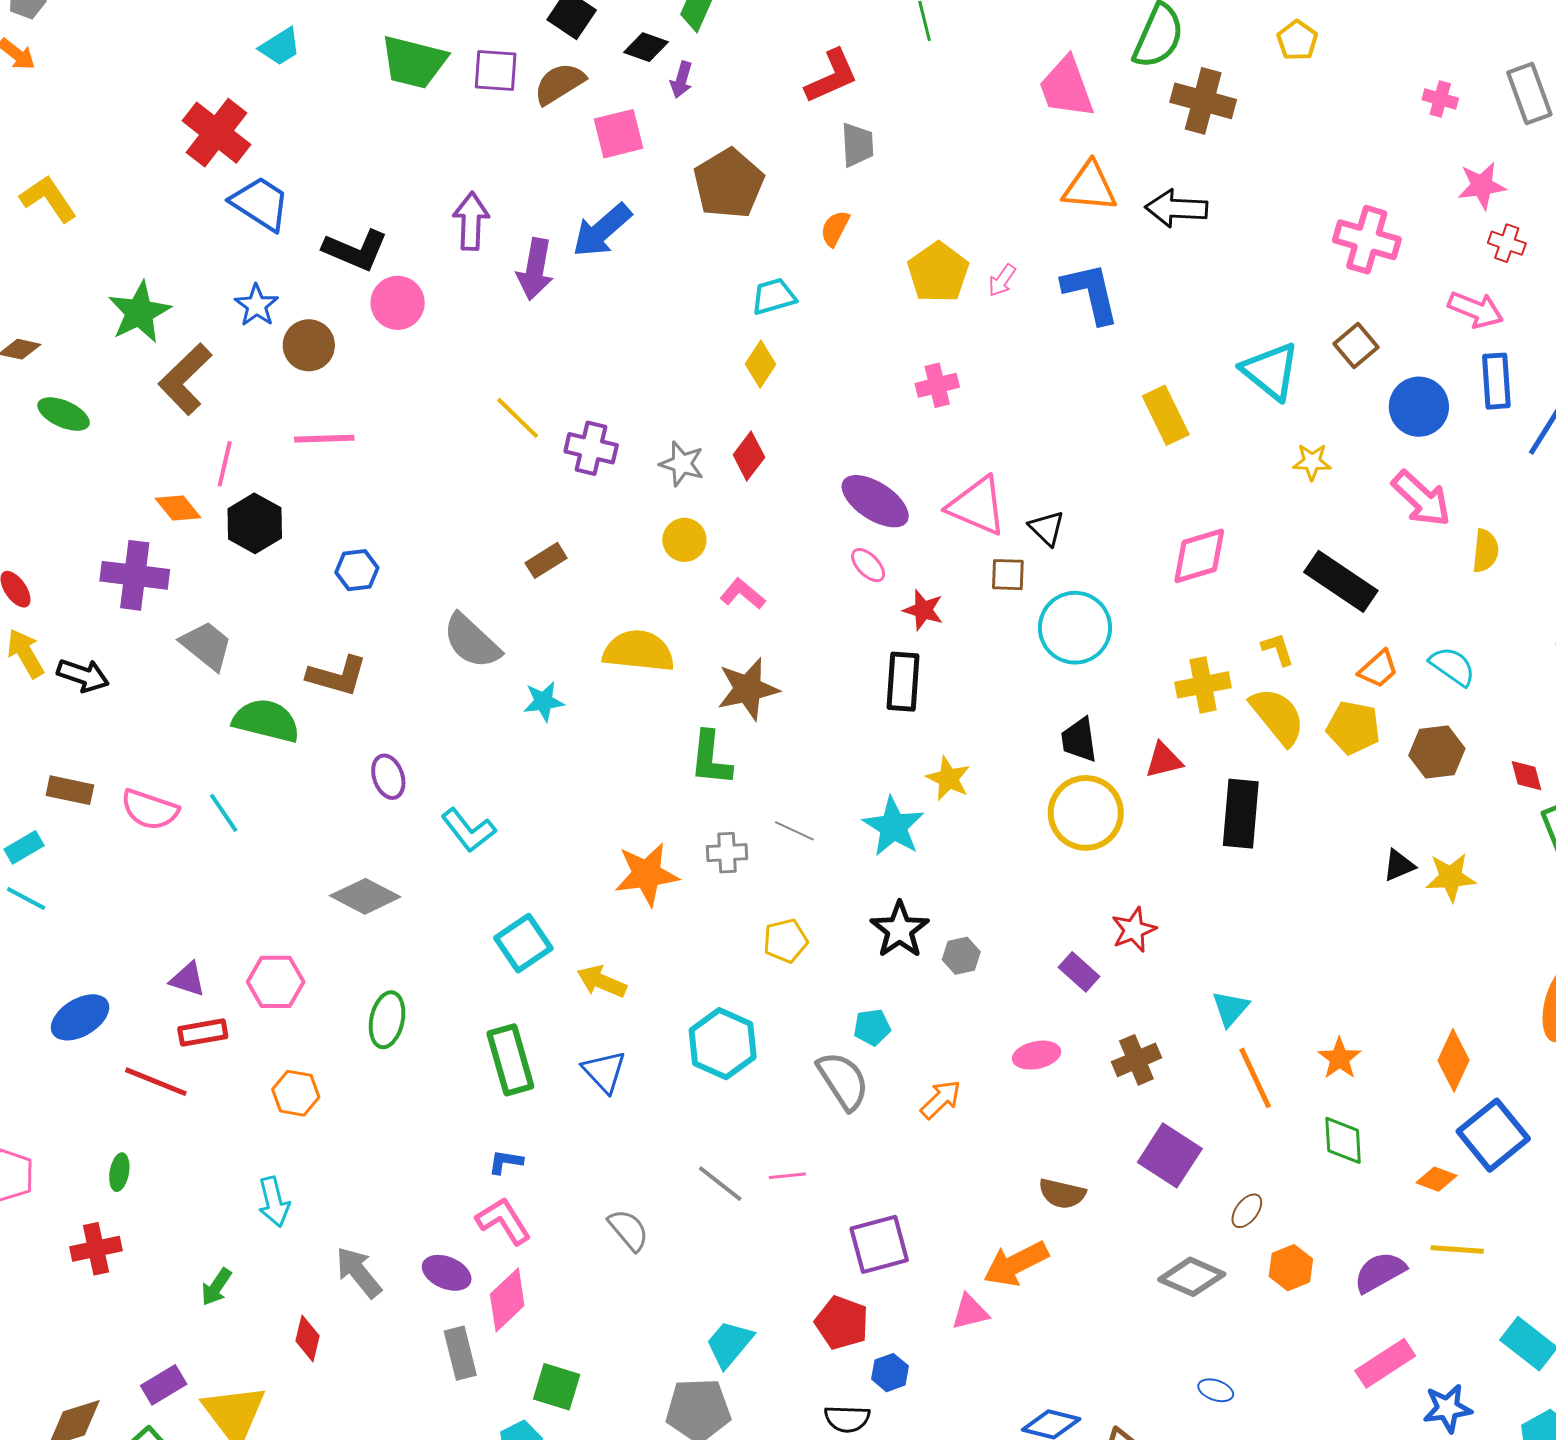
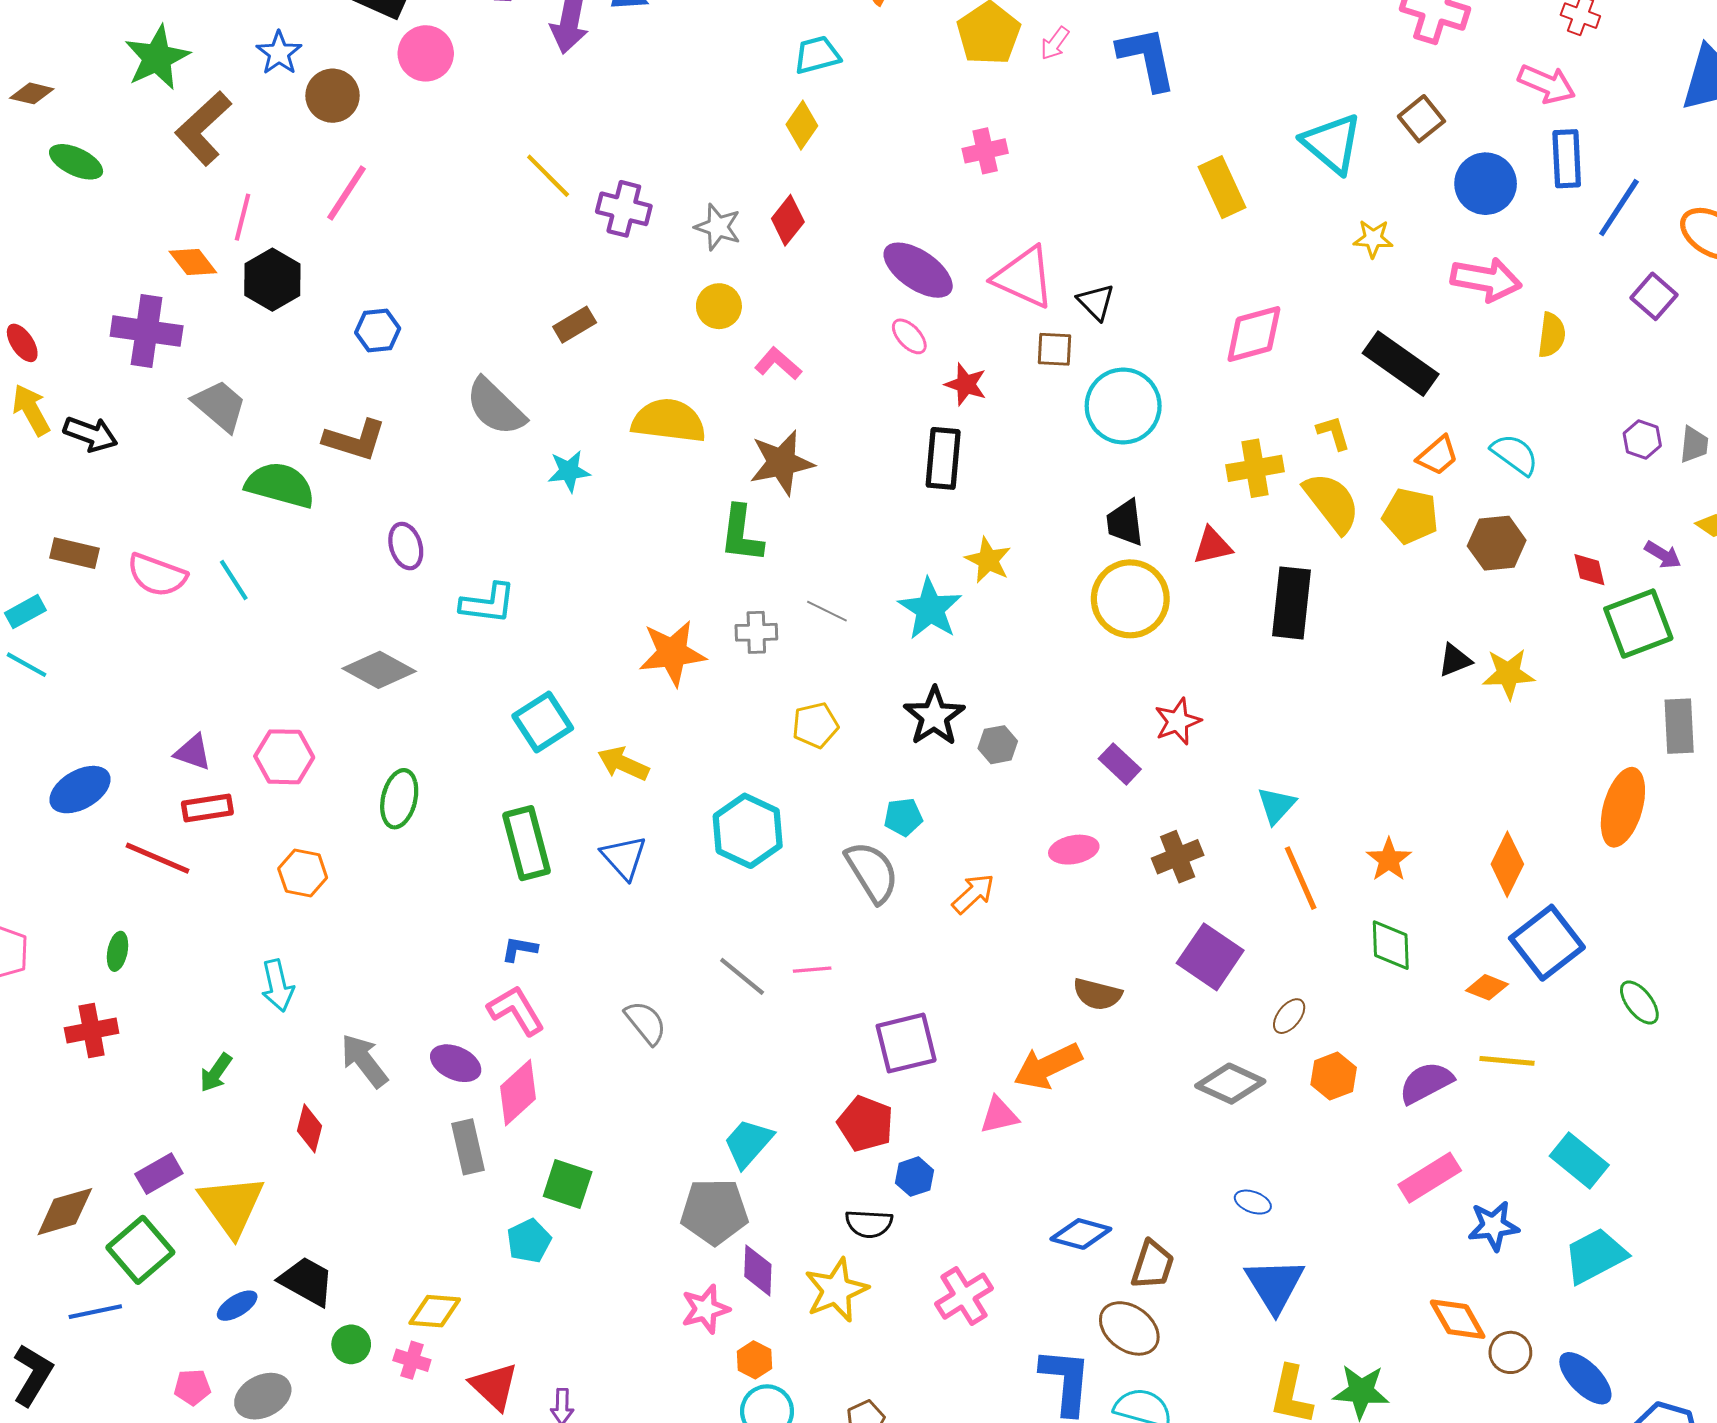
pink line: (324, 439) -> (346, 193), turned -56
pink arrow: (1421, 499) -> (1486, 279), turned -34
cyan L-shape: (468, 830) -> (488, 603), turned -46

